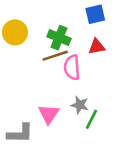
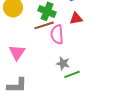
pink triangle: (49, 114) -> (17, 52), moved
green line: (91, 119) -> (72, 74), turned 42

